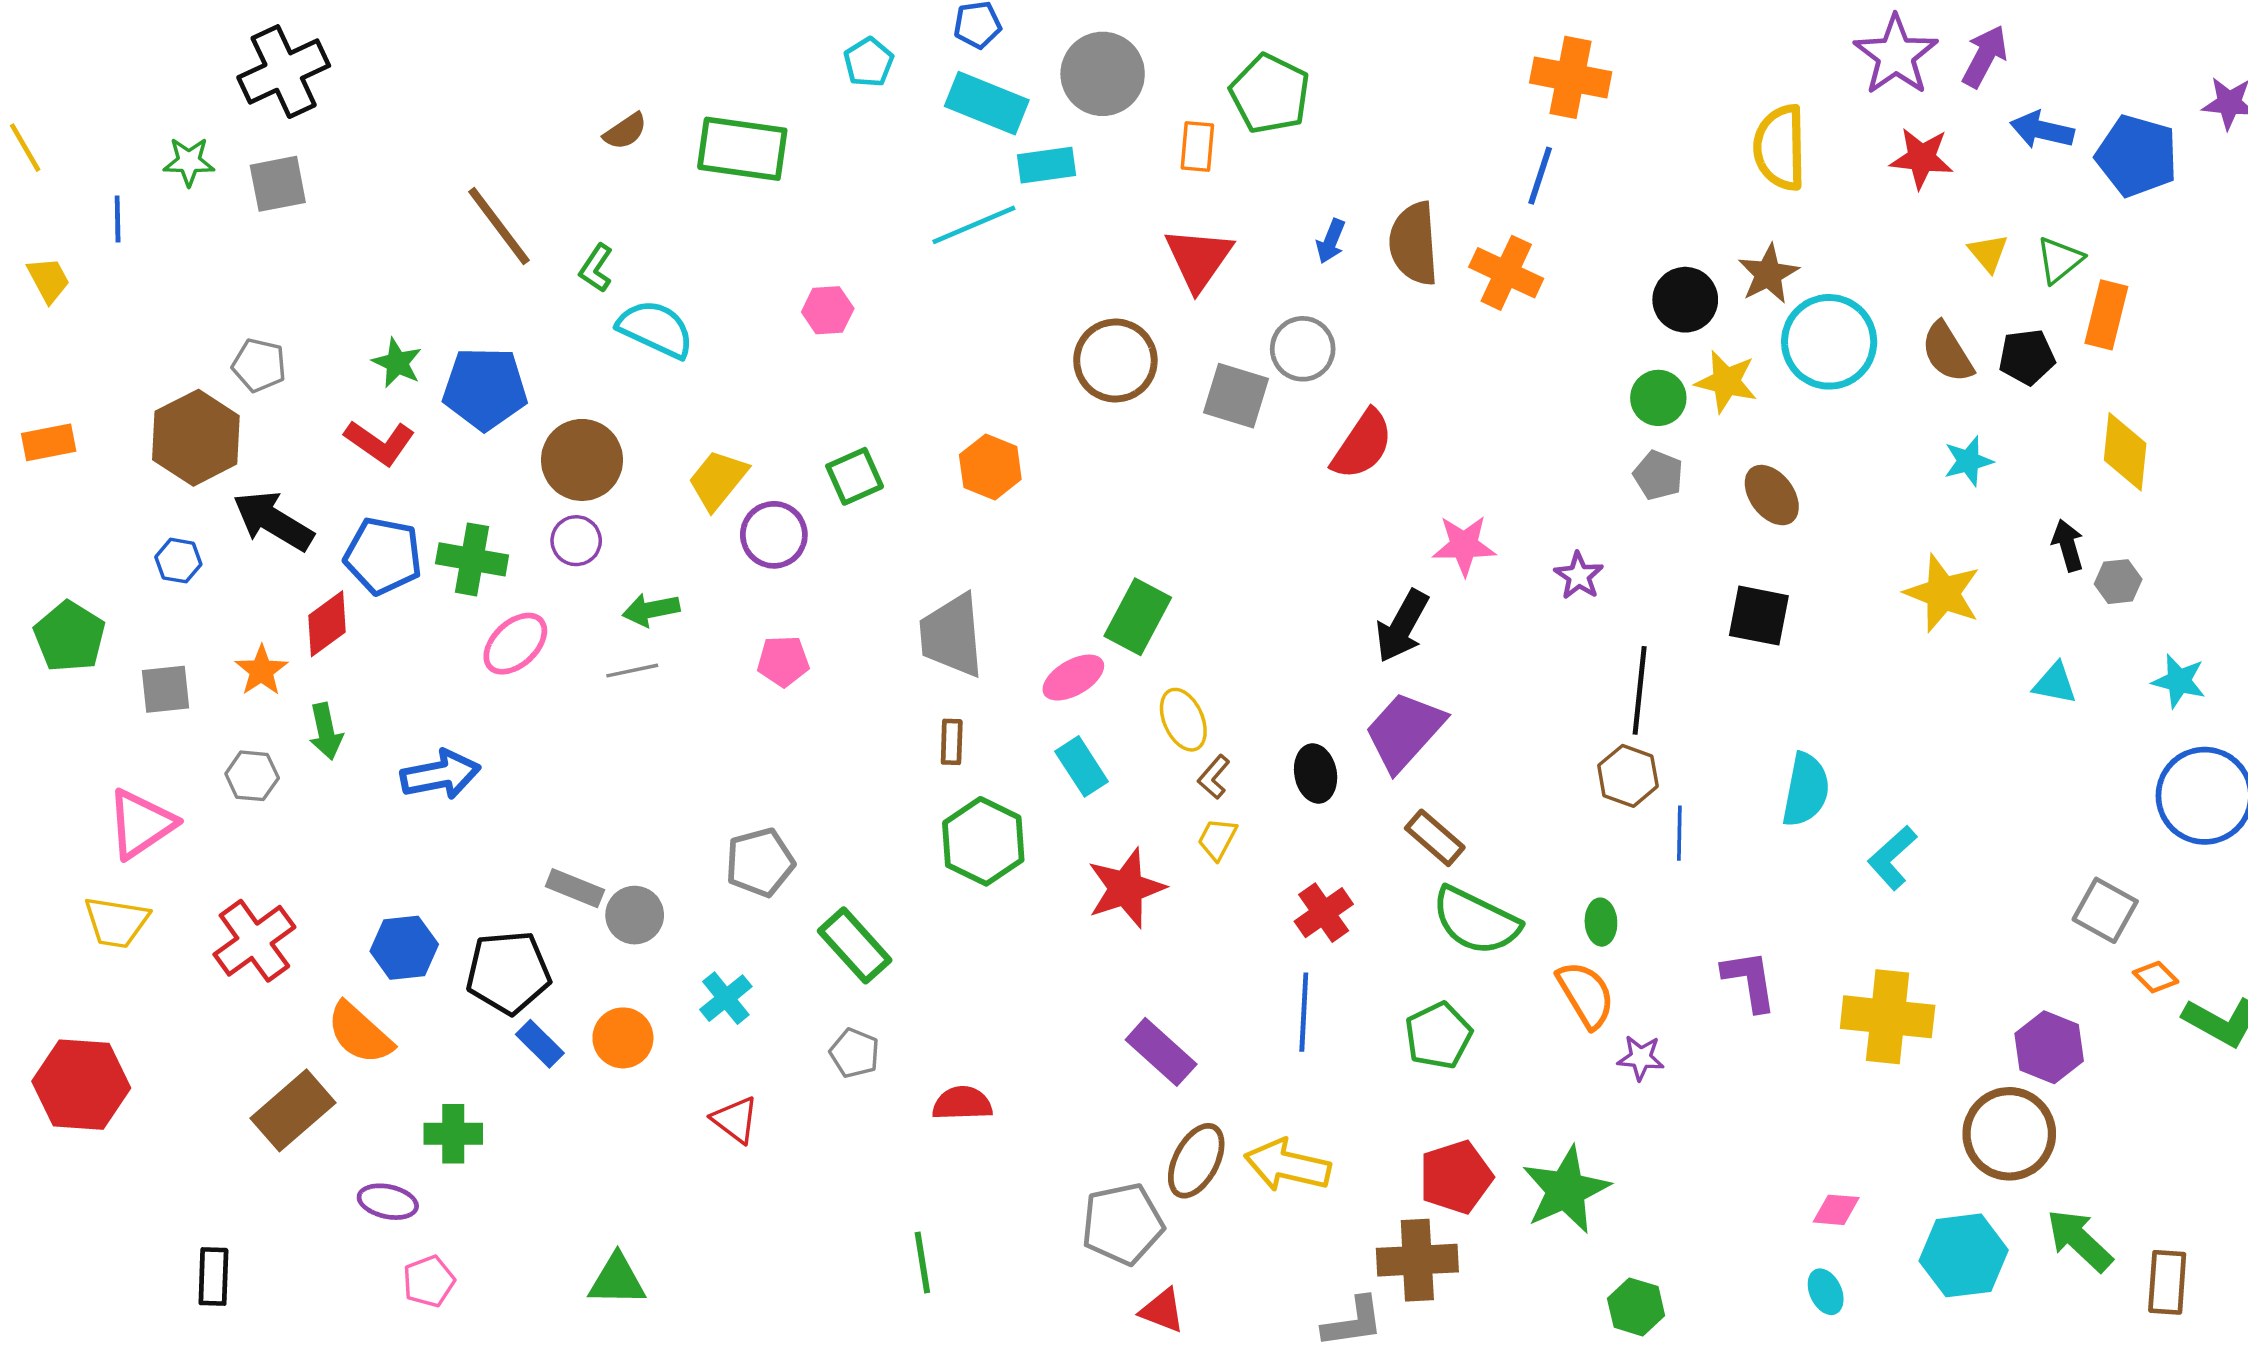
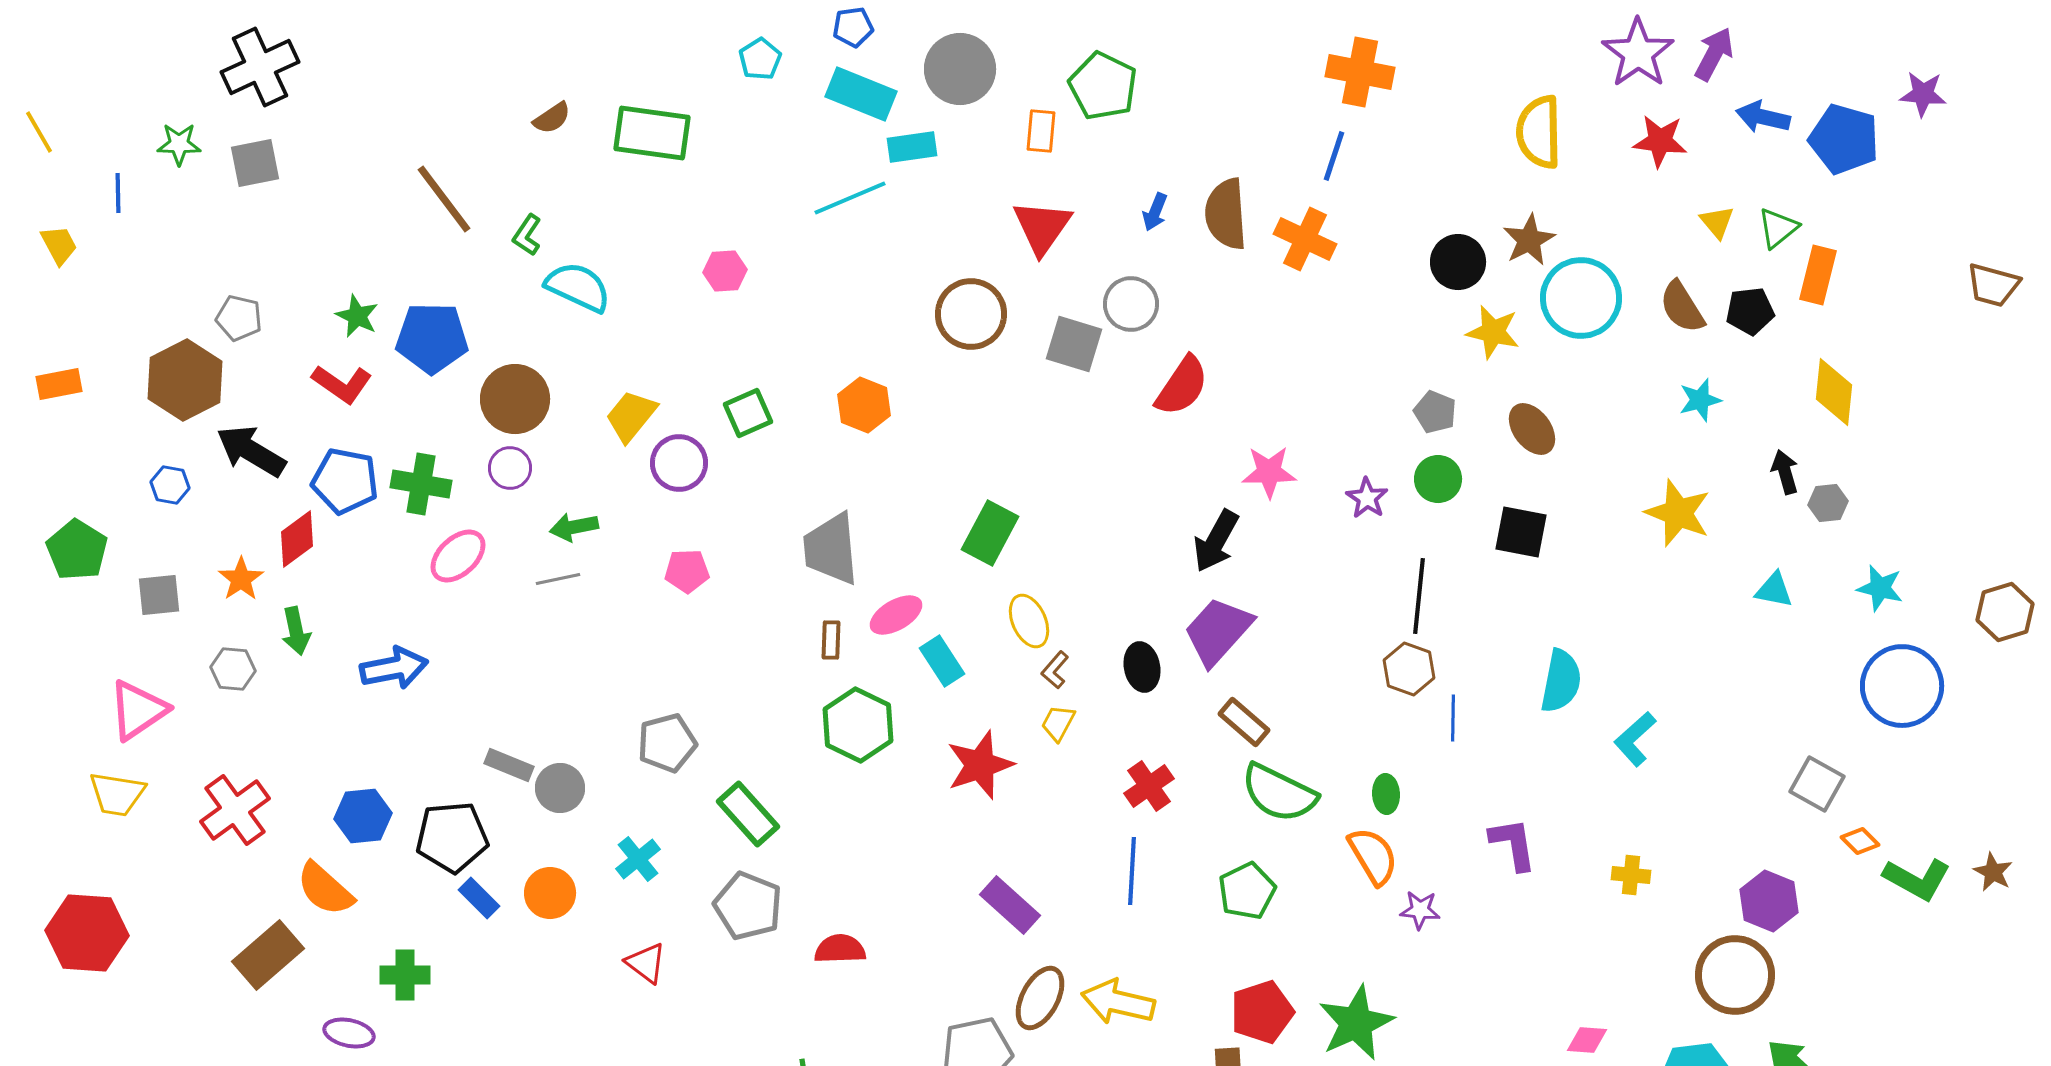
green circle: (1658, 398) -> (1438, 479), moved
pink ellipse: (1073, 678) -> (896, 615), moved
yellow cross: (1888, 1017) -> (1631, 875), size x0.5
gray pentagon: (855, 1053) -> (748, 906), size x1.6

